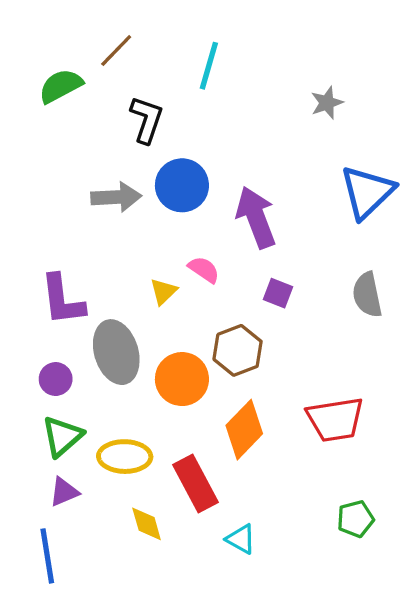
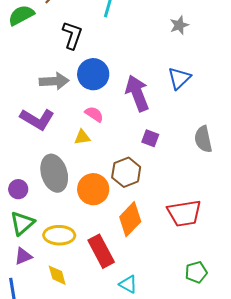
blue triangle: (367, 192) -> (179, 78), moved, size x0.7
pink semicircle: (204, 270) -> (94, 114), moved
yellow triangle: (163, 291) -> (82, 137), turned 36
purple L-shape: (62, 300) -> (37, 119), moved, turned -52
yellow diamond: (147, 524) -> (57, 275), moved

